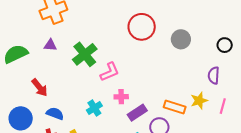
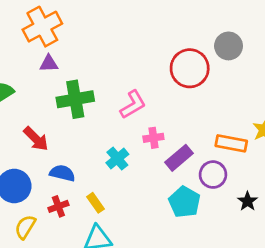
red circle: (142, 27) -> (190, 68), moved
purple triangle: (50, 45) -> (49, 63), moved
green cross: (85, 54) -> (75, 99), moved, turned 35

